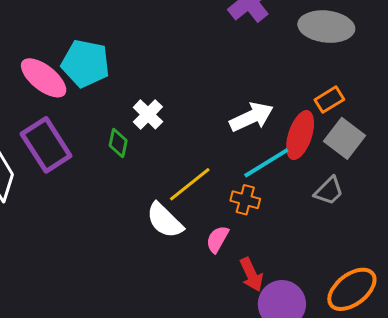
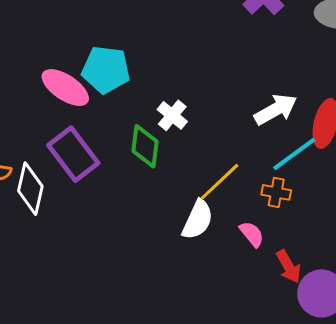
green diamond: (118, 143) -> (145, 146), size x1.5
white semicircle: (165, 220) -> (198, 220), turned -105
pink semicircle: (217, 239) -> (252, 234), turned 116

